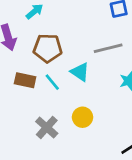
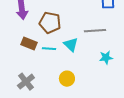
cyan line: (52, 82) -> (49, 49), turned -56
gray cross: (47, 127) -> (26, 82), moved

